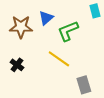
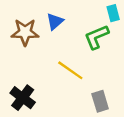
green L-shape: (68, 31) -> (96, 37), moved
black cross: (17, 65) -> (23, 98), moved, size x1.5

